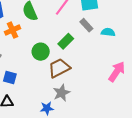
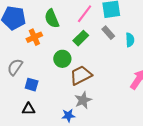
cyan semicircle: (108, 32) -> (130, 40), turned 80
green rectangle: (66, 41) -> (81, 38), moved

